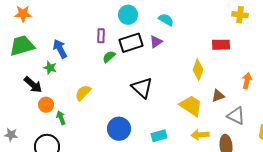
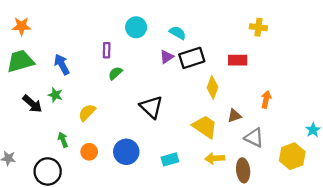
black rectangle: (131, 43) -> (192, 58), moved
green star: (50, 68) -> (55, 95), moved
orange circle: (46, 105) -> (89, 152), moved

